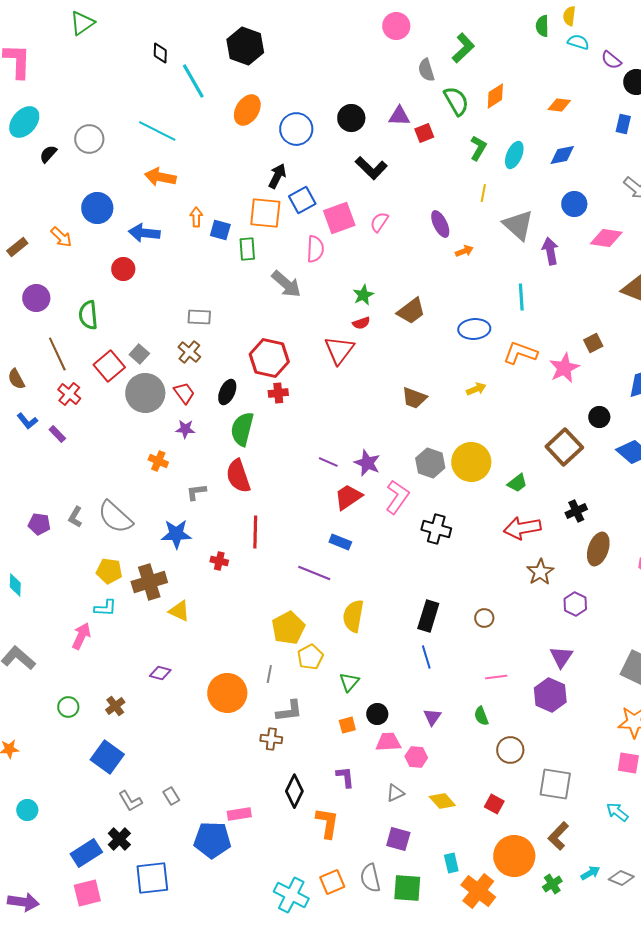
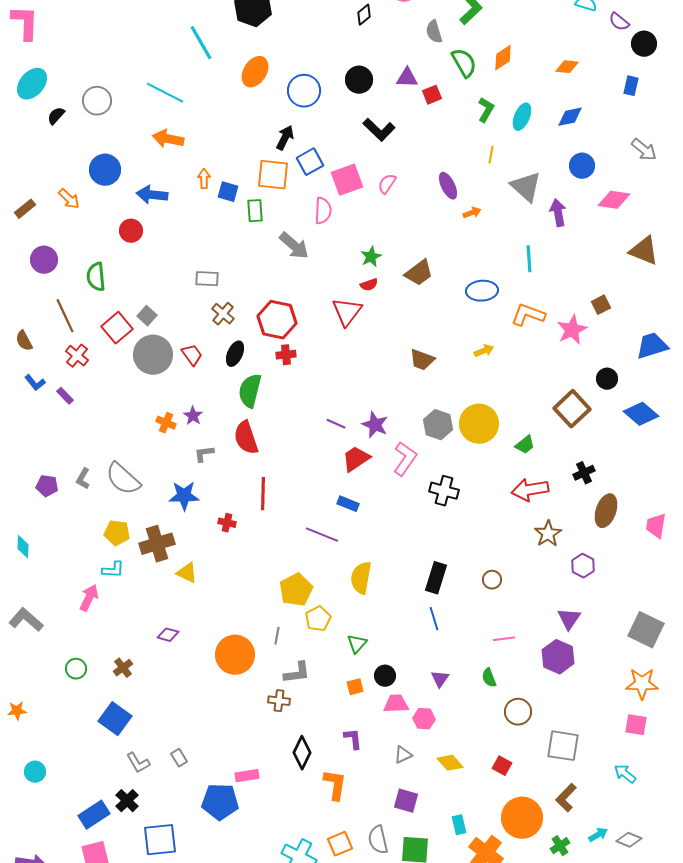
black diamond: (160, 53) -> (364, 15), moved, turned 50
brown cross: (189, 352) -> (223, 314), moved
purple star: (185, 429) -> (193, 416), moved, turned 30

